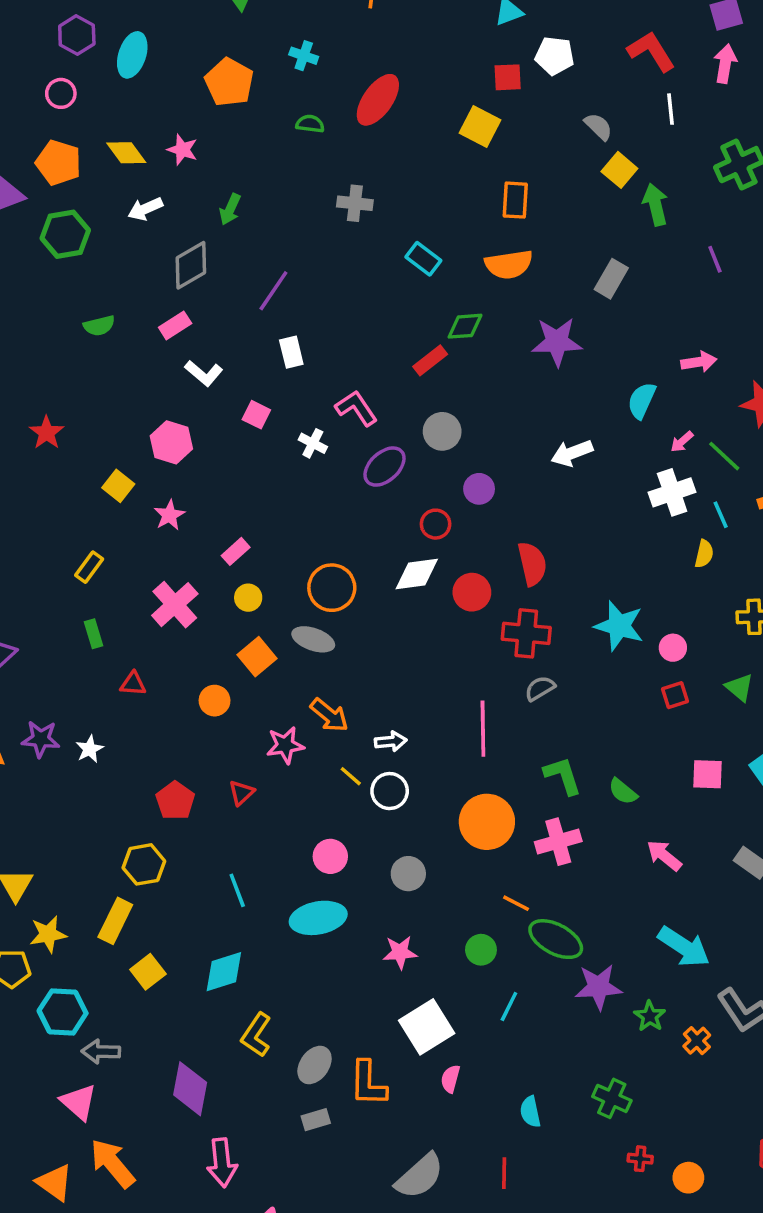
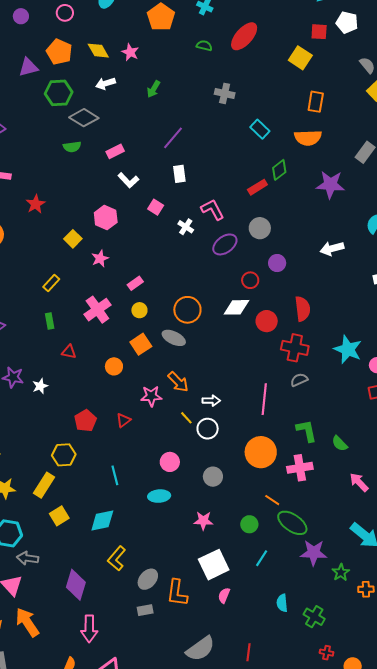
gray diamond: (191, 265) -> (84, 118), moved, turned 56
green diamond: (465, 326) -> (279, 170), turned -40
cyan ellipse: (318, 918) -> (159, 496), size x0.7
orange cross: (697, 1041) -> (366, 589), turned 35
cyan semicircle: (530, 1112) -> (282, 603), moved

